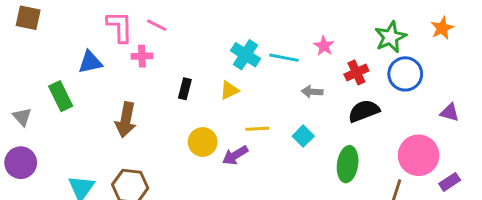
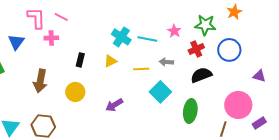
orange star: (442, 28) -> (234, 12), moved
green star: (390, 37) -> (205, 25), moved, turned 30
blue triangle: (90, 62) -> (16, 42), turned -42
yellow line: (257, 129) -> (141, 69), moved
cyan square: (303, 136) -> (160, 92), size x1.5
yellow circle: (203, 142) -> (75, 92), moved

